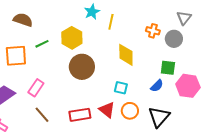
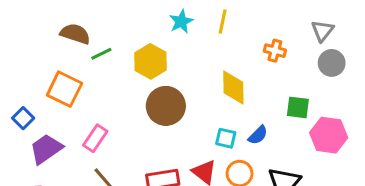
yellow line: (111, 22) -> (223, 21), moved
gray circle: (174, 39) -> (332, 63), moved
green line: (42, 44) -> (101, 54), moved
orange square: (16, 56) -> (64, 89), turned 30
blue semicircle: (157, 86) -> (258, 135), moved

